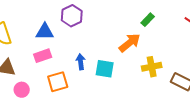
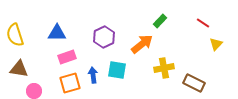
purple hexagon: (72, 16) -> (104, 37), moved
pink rectangle: (43, 56) -> (67, 57), moved
blue arrow: (81, 62) -> (93, 75), moved

